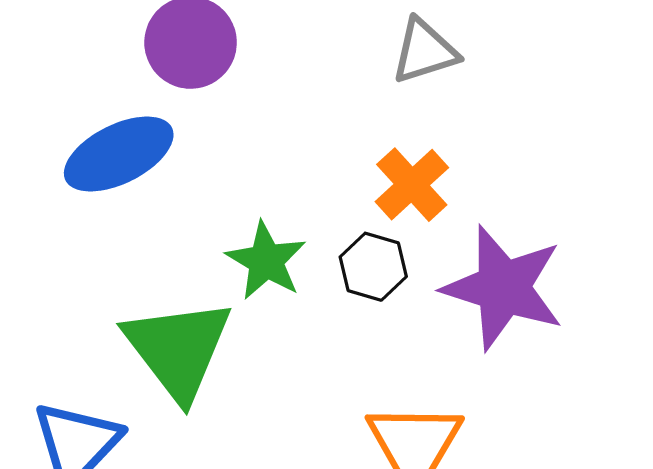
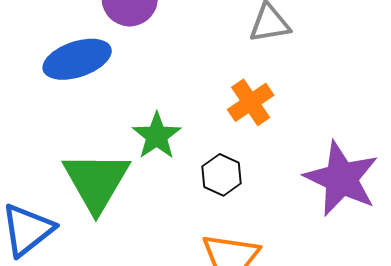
black hexagon: (373, 267) -> (222, 175), moved
purple star: (503, 288) -> (341, 179), moved

